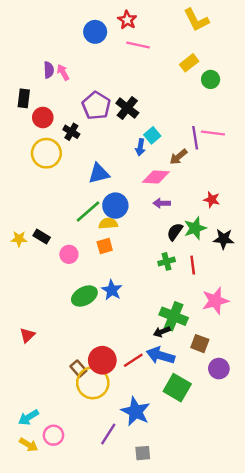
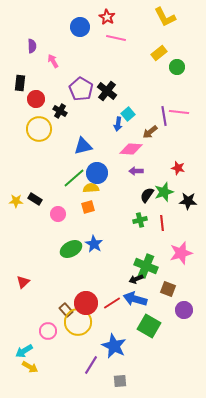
purple semicircle: (49, 70) -> (32, 46), moved
pink circle: (53, 435) -> (48, 331), moved
yellow arrow: (29, 445) -> (30, 367), moved

